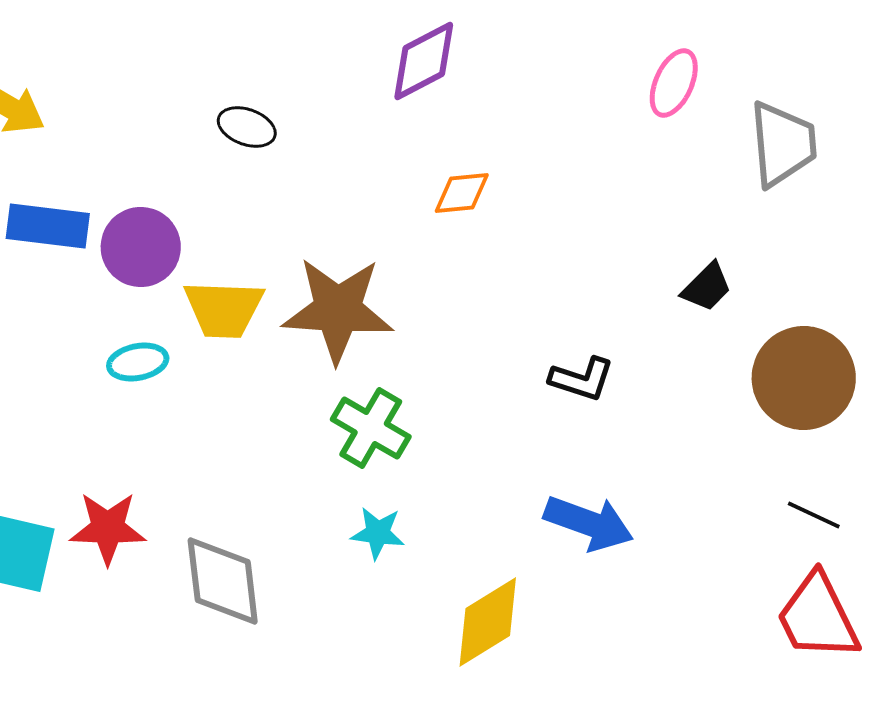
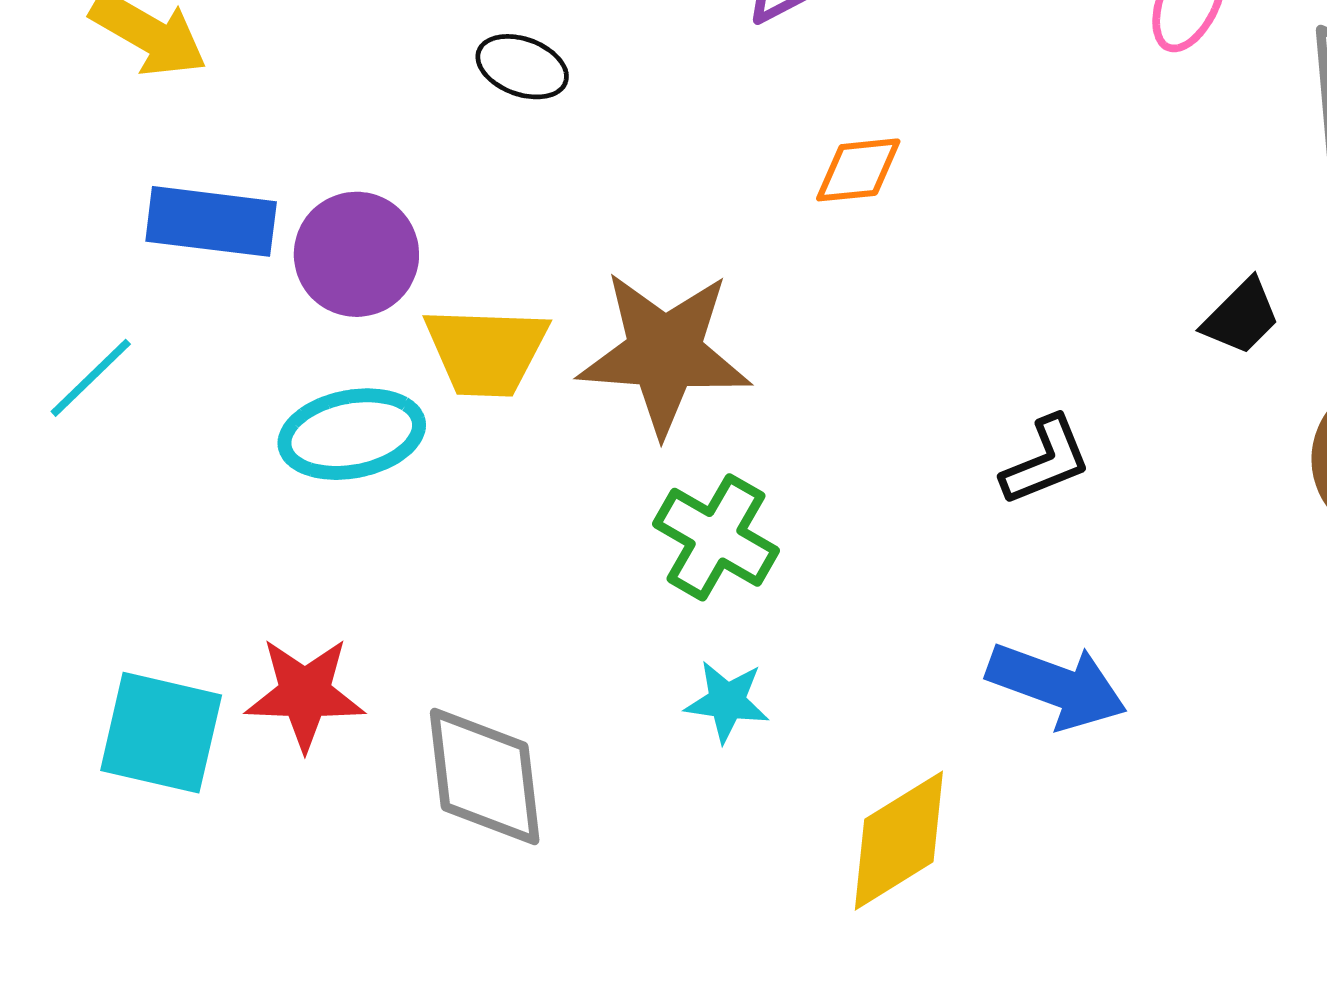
cyan ellipse: (138, 362) -> (352, 434), size x1.5
black L-shape: (582, 379) -> (1046, 461), turned -40

